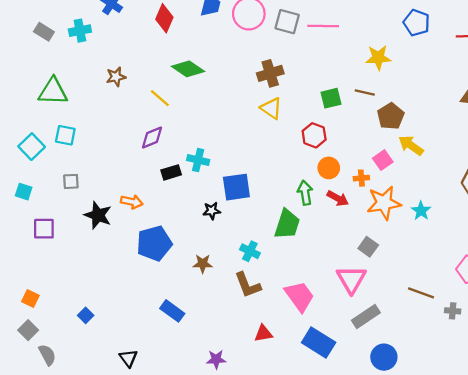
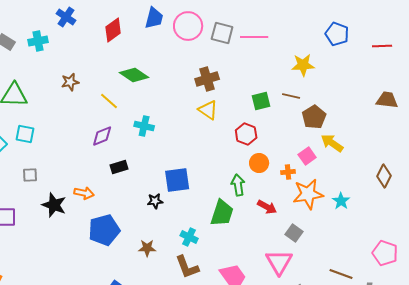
red diamond: (164, 18) -> (113, 30), turned 30
cyan cross: (198, 160) -> (144, 126), moved
red arrow: (338, 198) -> (267, 207), moved

